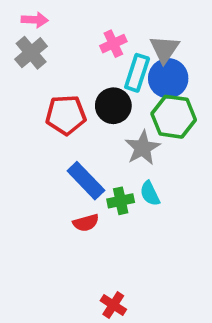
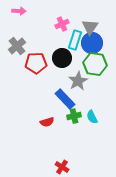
gray cross: (31, 53) -> (17, 46), moved
blue rectangle: (86, 181) -> (65, 99), moved
cyan semicircle: (150, 193) -> (92, 117), moved
green cross: (121, 201) -> (74, 116), moved

